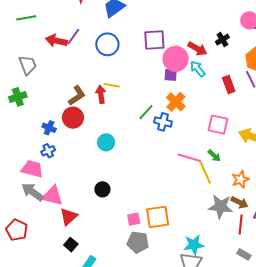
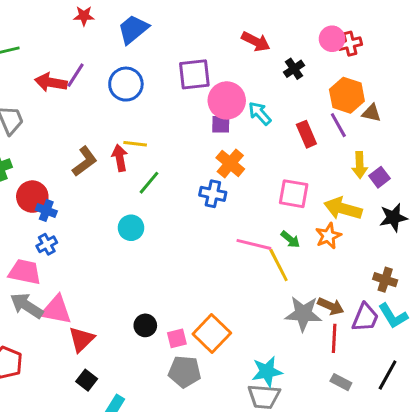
red arrow: (197, 49) -> (256, 42), moved
green line: (146, 112) -> (149, 183), moved
red circle: (73, 118) -> (32, 197), moved
orange star: (240, 179) -> (328, 236), moved
black circle: (102, 189) -> (145, 325), moved
orange square: (158, 217) -> (212, 333), turned -35

